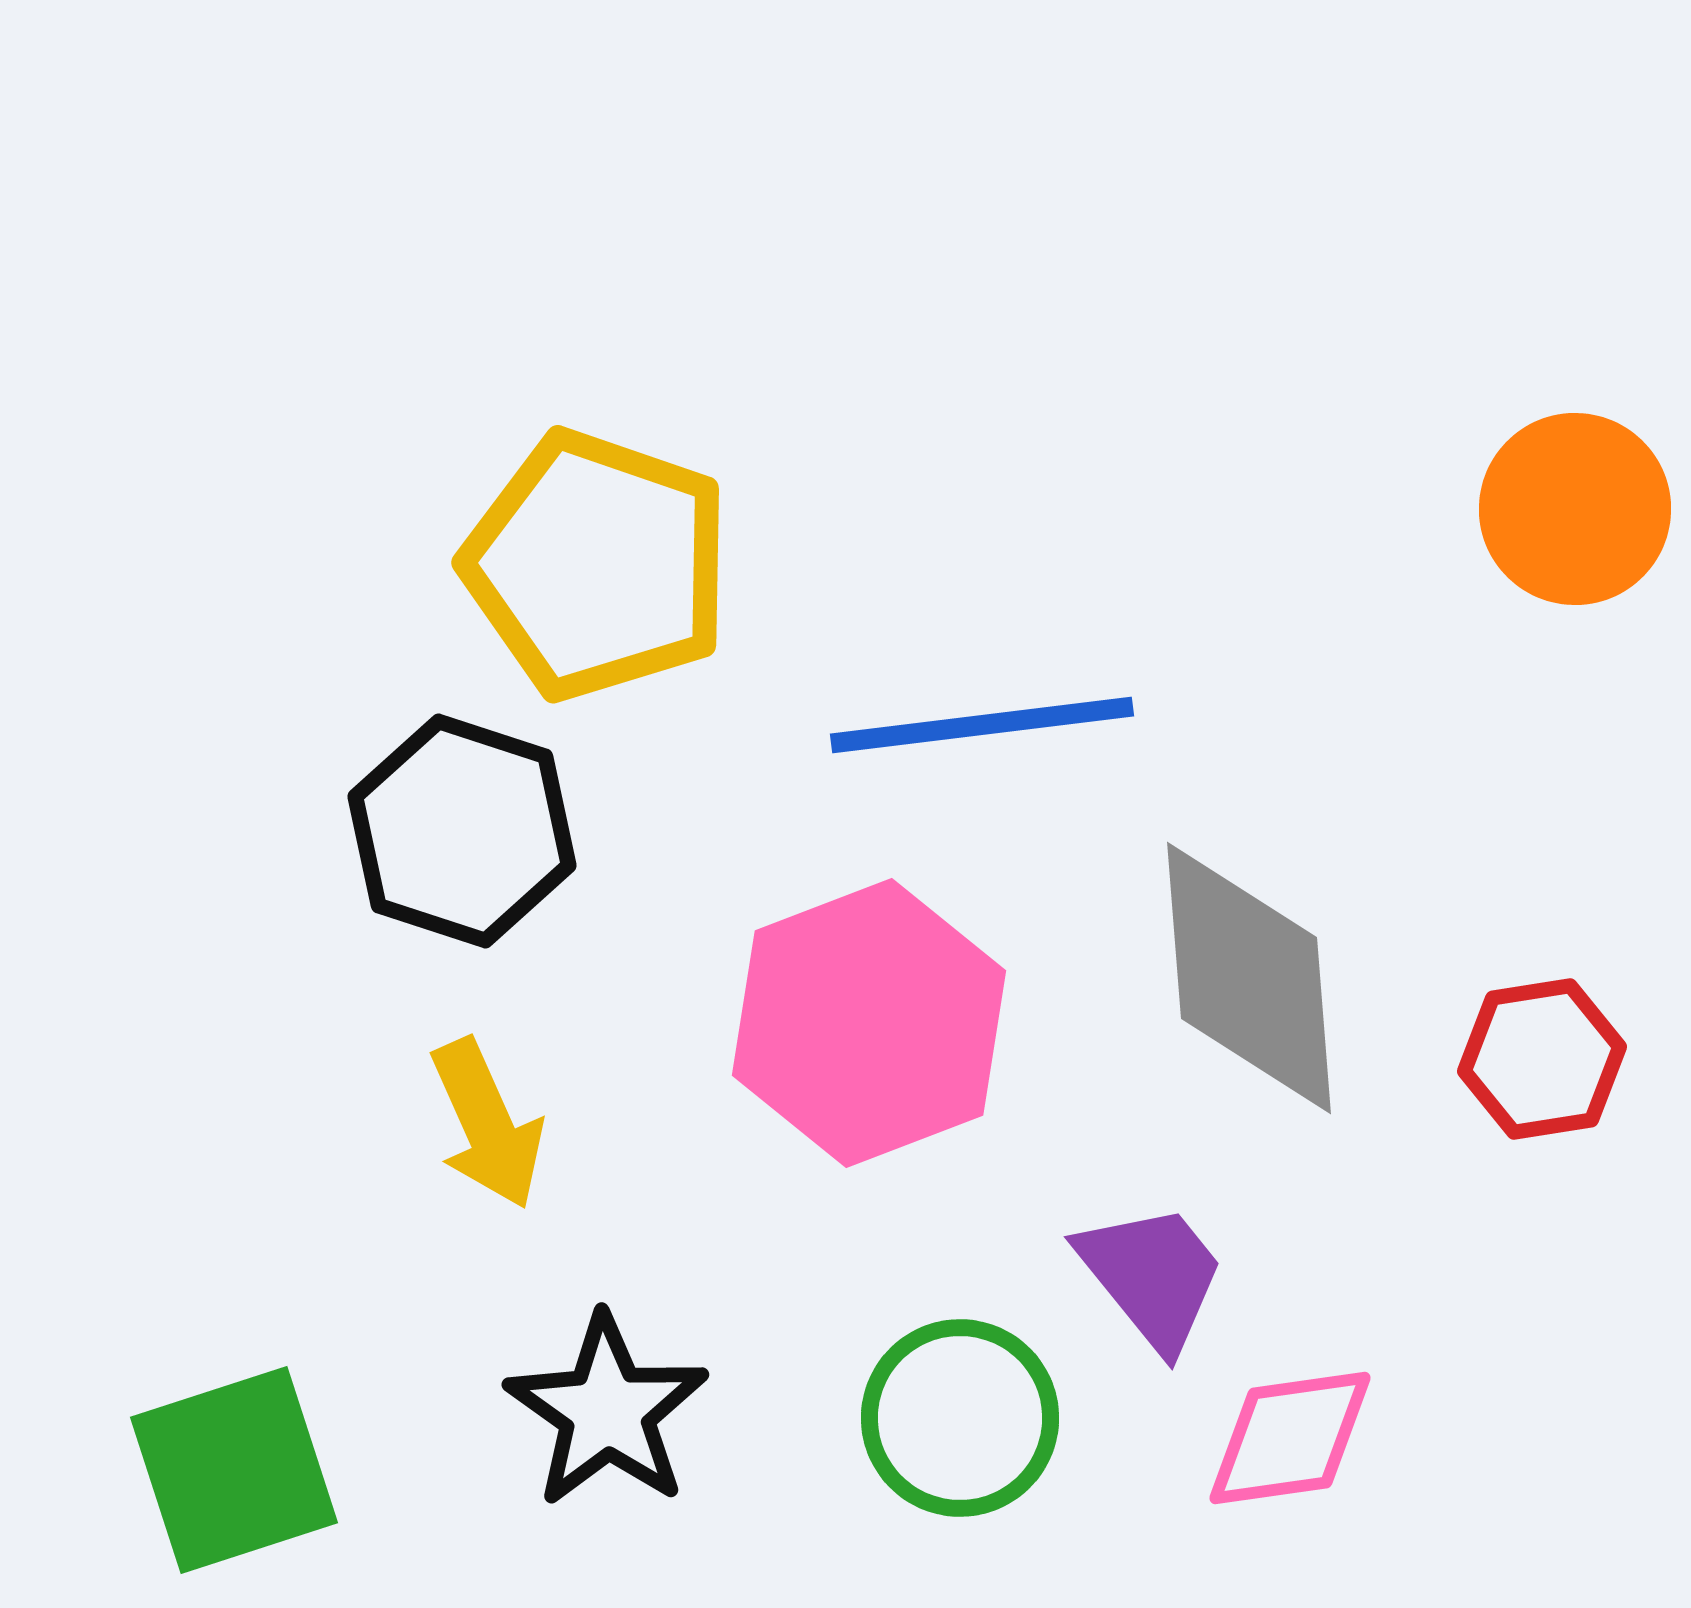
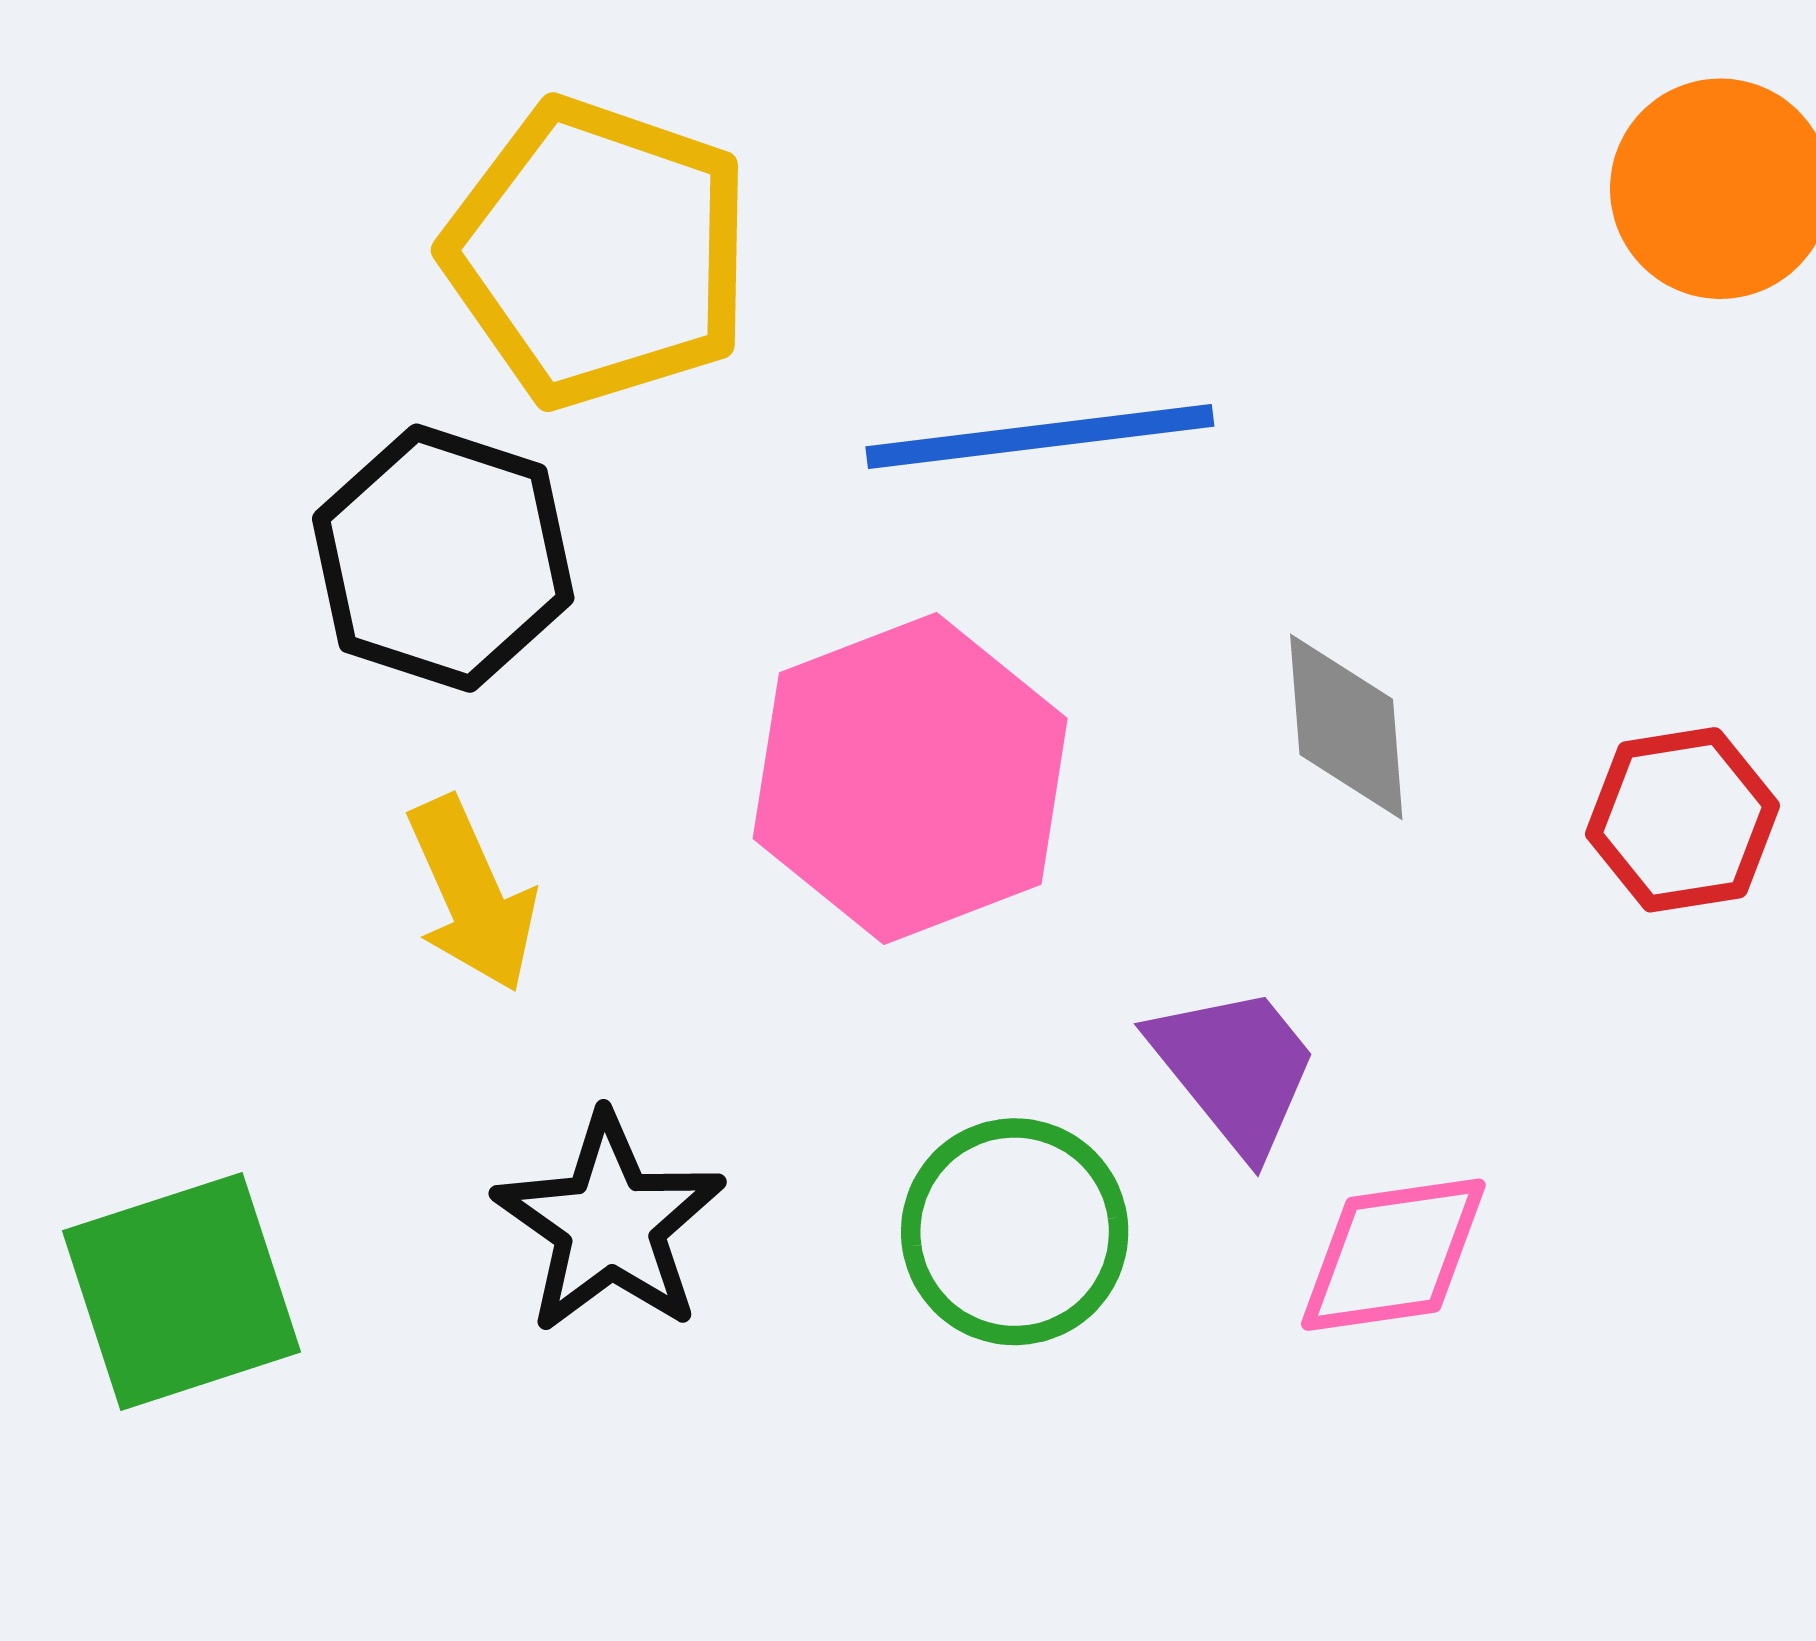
gray diamond: (1249, 978) -> (1346, 727), size x0.6

